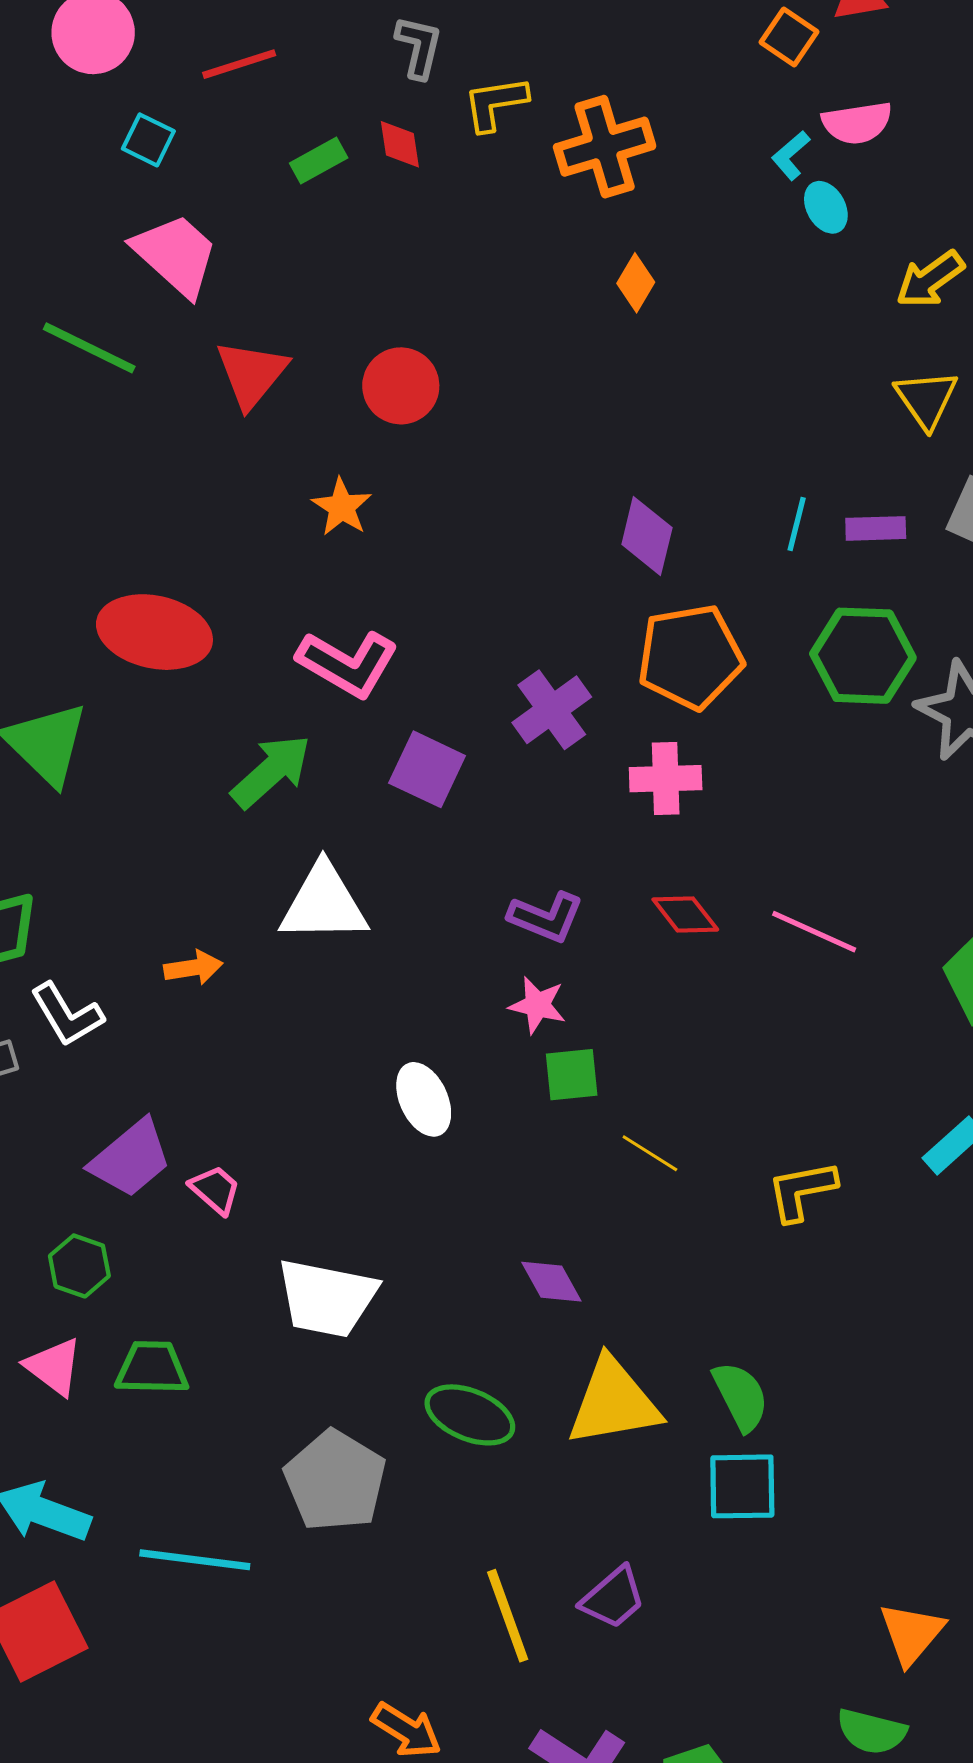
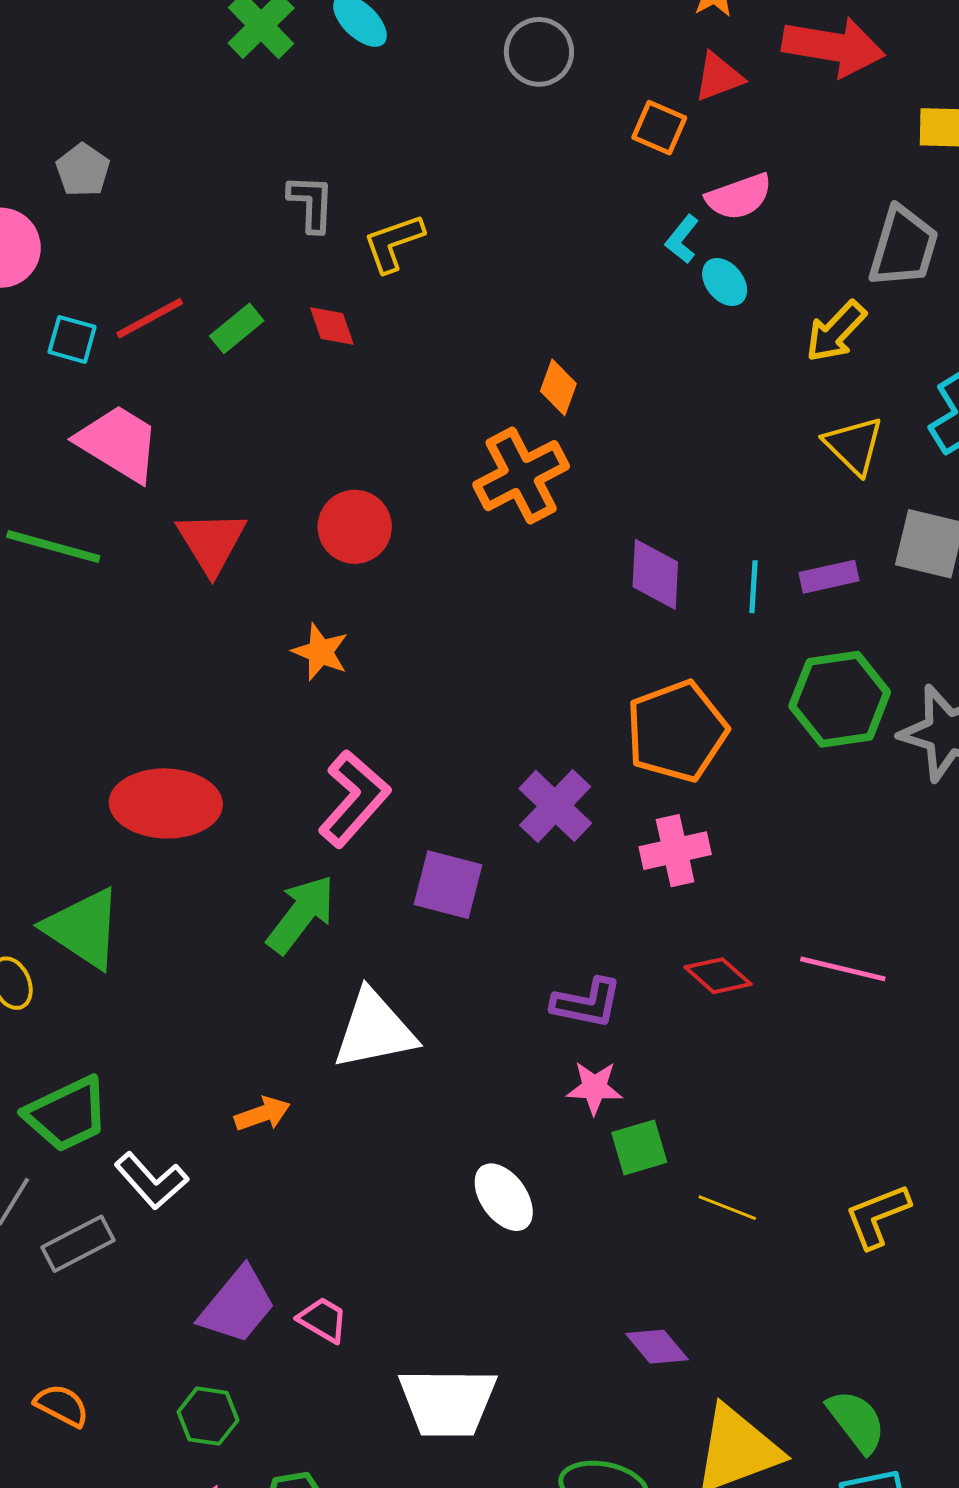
red line: (239, 64) -> (150, 318), moved
red diamond: (400, 144) -> (332, 326), moved
orange cross: (605, 147) -> (521, 476), moved
purple diamond: (647, 536) -> (655, 574), moved
pink L-shape: (348, 663) -> (354, 799), turned -68

